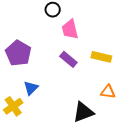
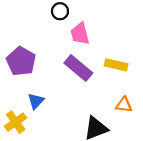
purple rectangle: (68, 59) -> (78, 68), size x1.4

